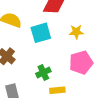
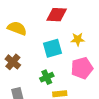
cyan square: (41, 33) -> (53, 48), moved

